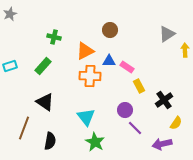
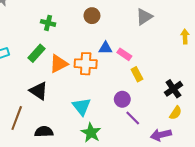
brown circle: (110, 30) -> (92, 16), moved
gray triangle: (167, 34) -> (144, 17), moved
orange triangle: (85, 51) -> (59, 64), moved
black cross: (164, 100) -> (173, 89), moved
black semicircle: (50, 141) -> (44, 132), turned -102

